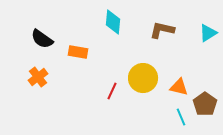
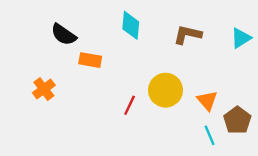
black semicircle: (42, 39) -> (64, 35), moved
orange triangle: (179, 87) -> (207, 101), turned 36

